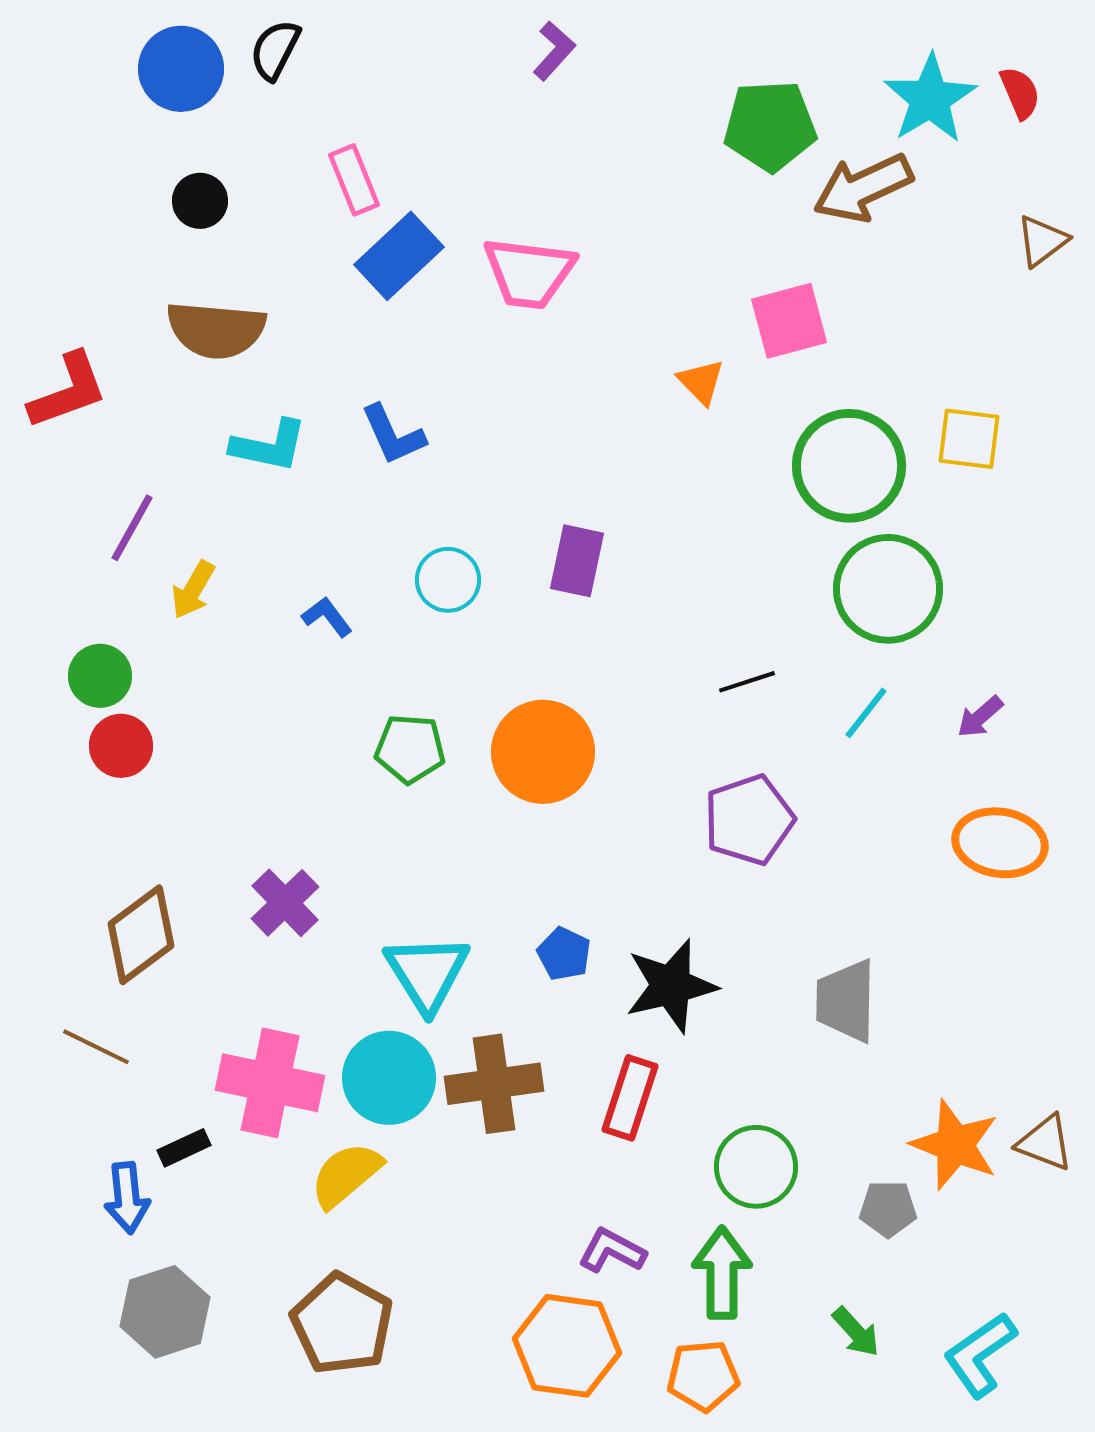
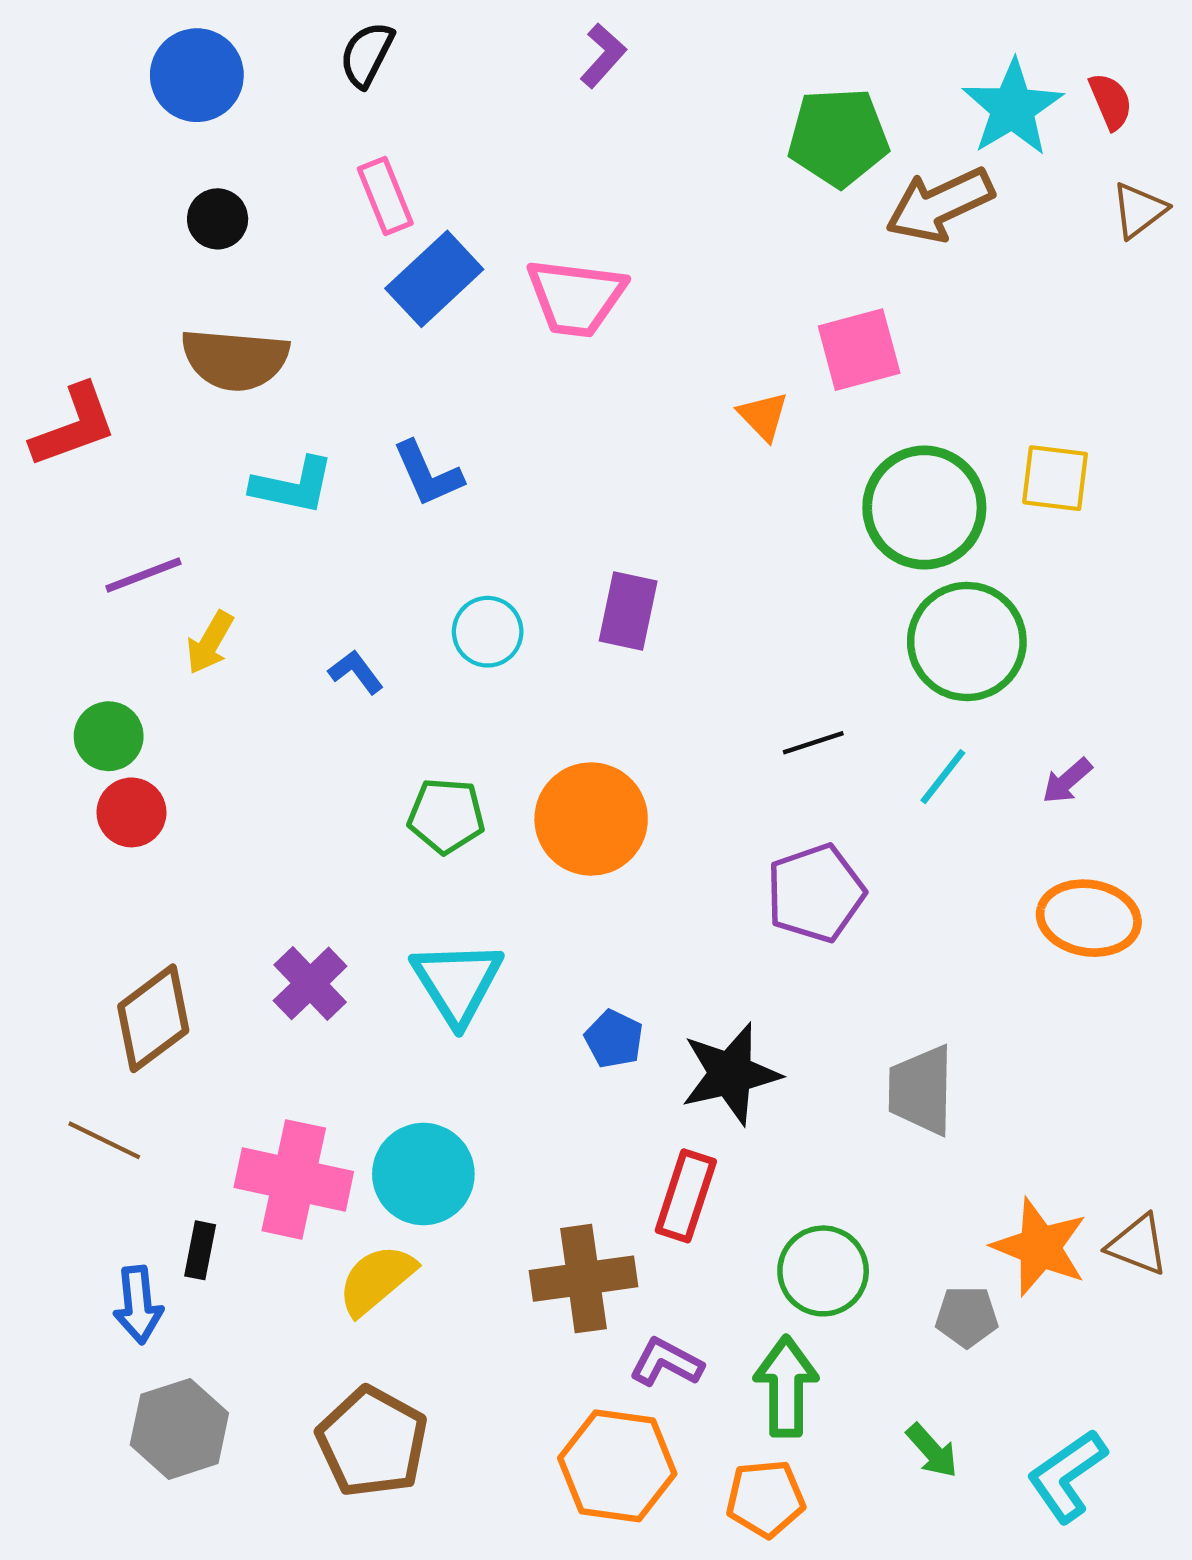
black semicircle: (275, 50) -> (367, 54), moved
brown triangle: (1042, 241) -> (1139, 210), moved
purple line: (132, 528) -> (143, 575), turned 40
cyan triangle: (427, 973) -> (457, 982), moved
brown cross: (494, 1084) -> (583, 1279), moved
black rectangle: (184, 1148) -> (200, 1250), turned -54

